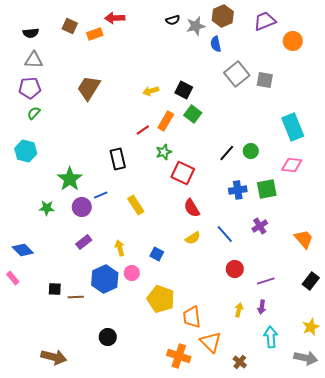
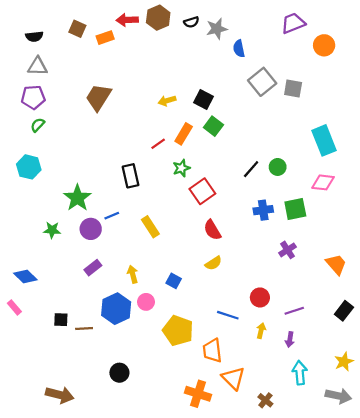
brown hexagon: (223, 16) -> (158, 18), moved
red square: (183, 173) -> (202, 191), turned 30
blue line: (225, 234) -> (228, 315), moved, turned -30
yellow arrow: (239, 310) -> (261, 331), moved

